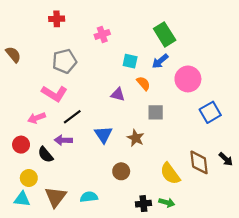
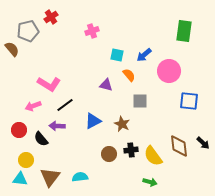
red cross: (57, 19) -> (51, 17), turned -32
green rectangle: (165, 34) -> (184, 31), moved, turned 40
gray pentagon: (64, 61) -> (28, 31), moved
blue square: (210, 112) -> (189, 101), turned 36
blue triangle: (103, 135) -> (93, 121), turned 36
black cross: (143, 204) -> (131, 150), moved

